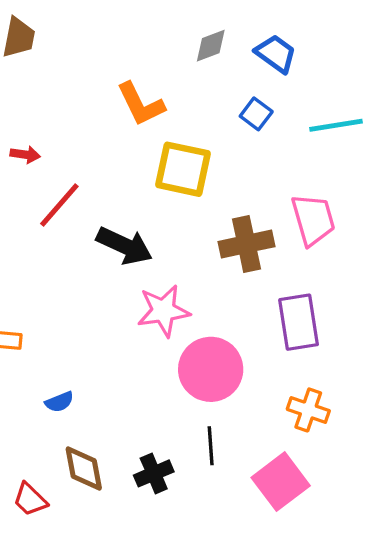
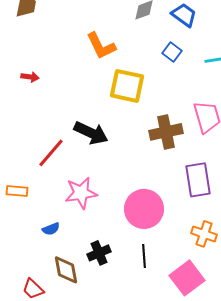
red line: (59, 205) -> (51, 153), moved
pink star: (163, 311) -> (81, 193), moved
black cross: (154, 473) -> (99, 253), moved

